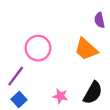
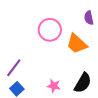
pink circle: (38, 48) -> (50, 30), moved

